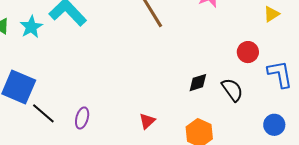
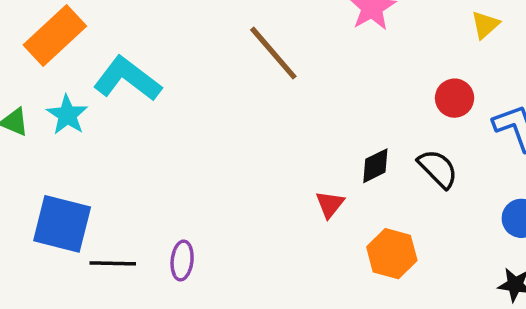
black line: (43, 113) -> (113, 263), turned -30
red triangle: (147, 121) -> (330, 204), moved

